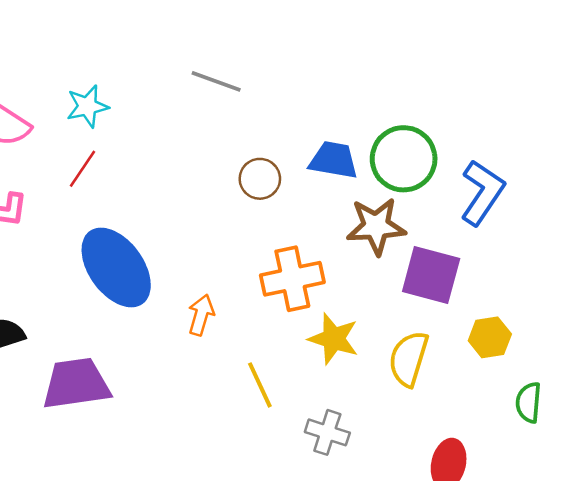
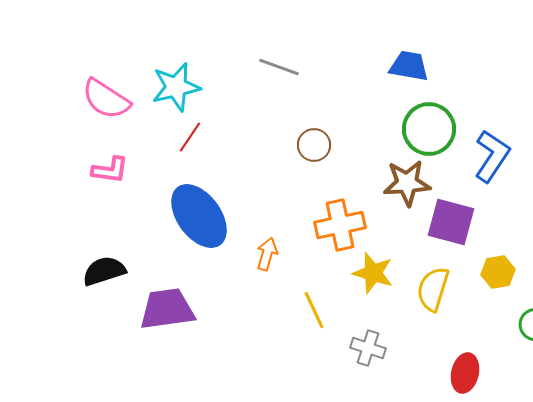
cyan star: (87, 106) -> (176, 87), size x1.4
blue trapezoid: (334, 160) -> (409, 66), moved
red line: (82, 169) -> (190, 137), moved

